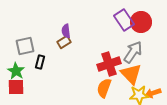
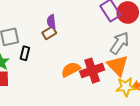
red cross: (109, 64) -> (92, 71), moved
orange semicircle: (104, 88) -> (71, 70), moved, turned 42

